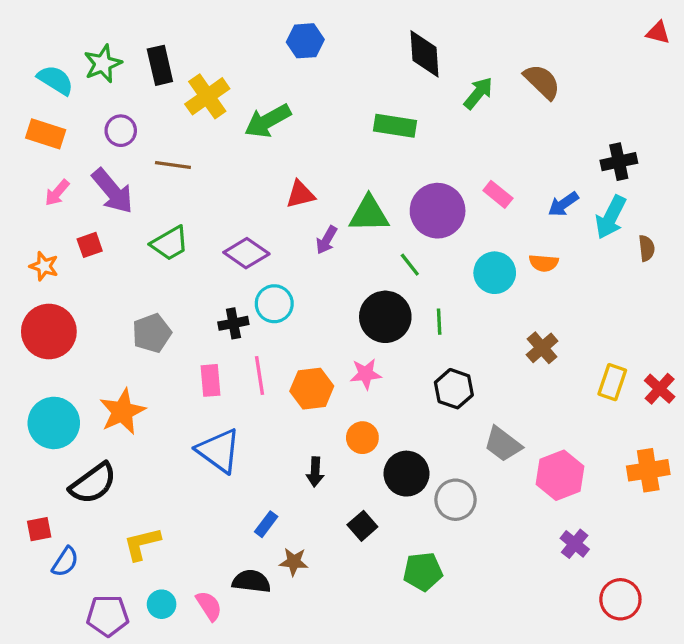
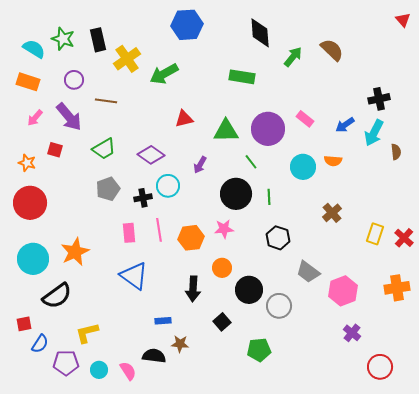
red triangle: (658, 33) -> (403, 20), turned 35
blue hexagon: (305, 41) -> (187, 25), size x1.4
green star: (103, 64) -> (63, 39), turned -30
purple arrow: (326, 240) -> (200, 165), moved
red square: (90, 245) -> (55, 150), turned 35
gray pentagon: (152, 333) -> (108, 189), moved
black arrow: (315, 472) -> (193, 289), size x1.4
blue rectangle: (266, 524) -> (163, 321), turned 49
purple pentagon: (108, 616) -> (66, 363), moved

